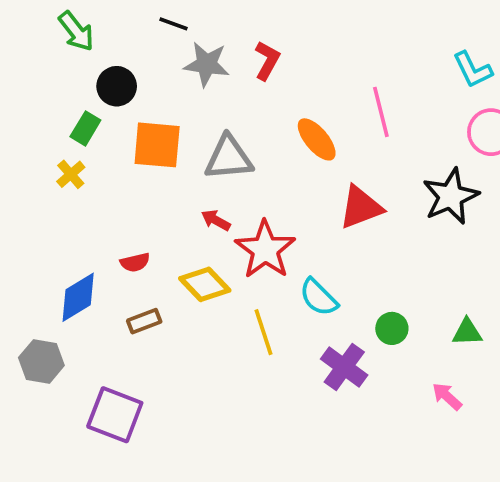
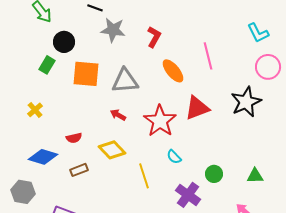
red L-shape: (267, 61) -> (154, 37), moved
yellow cross: (71, 174) -> (35, 110), moved
red star: (265, 250) -> (160, 121), moved
blue diamond: (78, 297) -> (43, 157), turned 48
cyan semicircle: (319, 297) -> (174, 157), size x0.7

